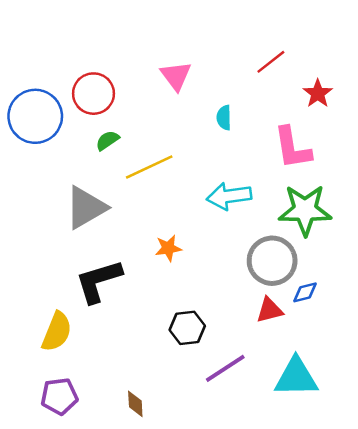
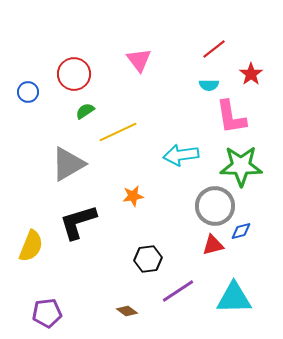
blue circle: (35, 116) -> (28, 92), size x0.5
cyan semicircle: (224, 118) -> (209, 85), moved, turned -90
yellow semicircle: (57, 332) -> (31, 246), moved
brown diamond: (135, 404) -> (127, 311), moved, turned -50

